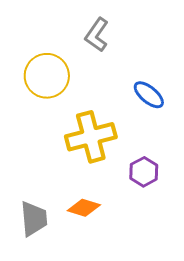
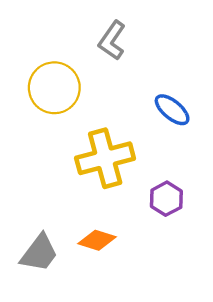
gray trapezoid: (34, 219) -> (39, 253), turned 42

